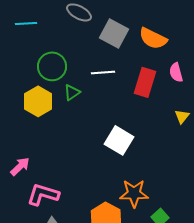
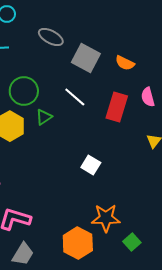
orange semicircle: (153, 38) -> (125, 63), size x0.7
white line: (103, 72) -> (75, 97), turned 45
white square: (119, 140) -> (91, 165), size x0.7

